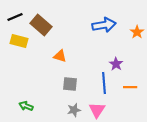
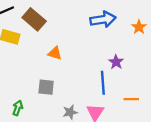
gray square: (70, 84) -> (46, 87), moved
orange line: (130, 87) -> (131, 99), moved
green arrow: (26, 106) -> (18, 108), turned 88

